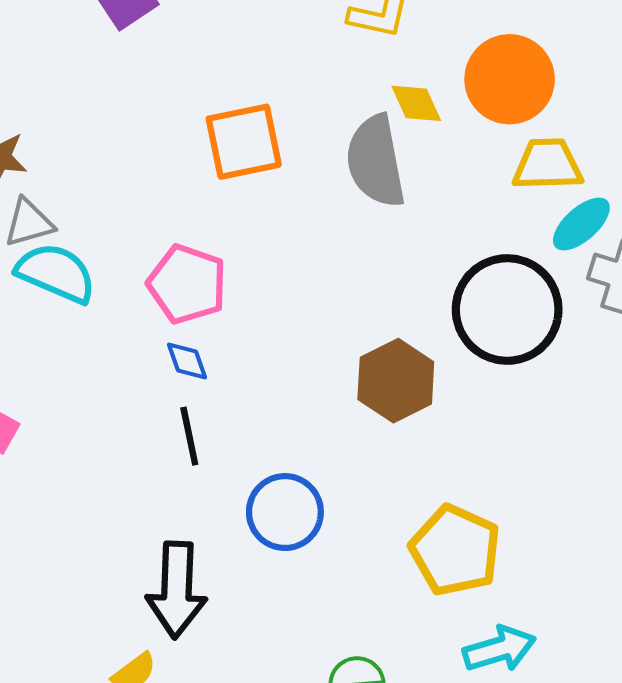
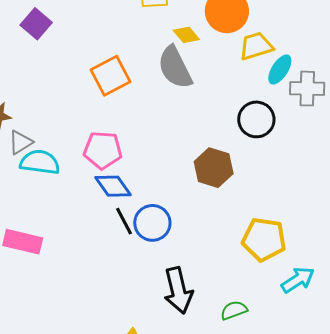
black circle: (507, 309) -> (256, 119), size x0.7
blue diamond: (187, 361) -> (113, 186), size x1.6
blue circle: (285, 512) -> (152, 223), moved
black arrow: (177, 590) -> (178, 290), moved

